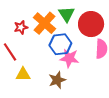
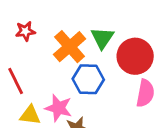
red star: (21, 27) -> (25, 31), moved
pink star: (69, 58) -> (58, 108), moved

